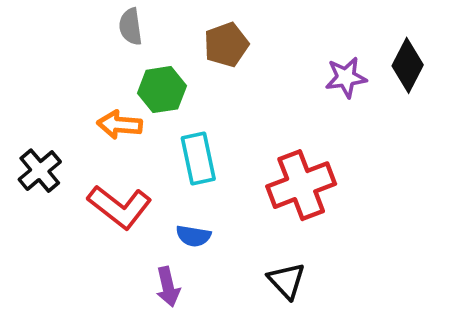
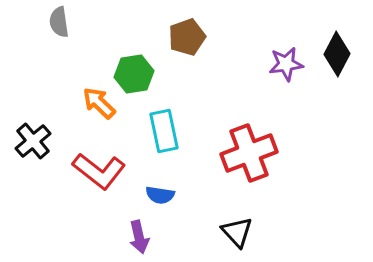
gray semicircle: (131, 27) -> (59, 22), moved
orange arrow: (120, 125) -> (99, 103), turned 39

